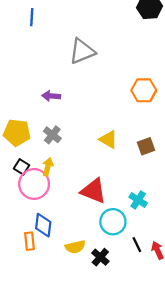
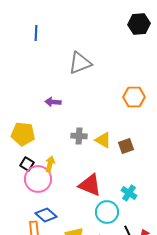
gray cross: (52, 135) -> (79, 136), moved, turned -35
brown square: (146, 146) -> (126, 146), moved
blue diamond: (43, 225) -> (46, 215), turned -55

